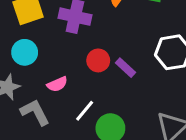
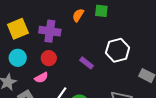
red circle: (98, 60) -> (49, 58), moved

